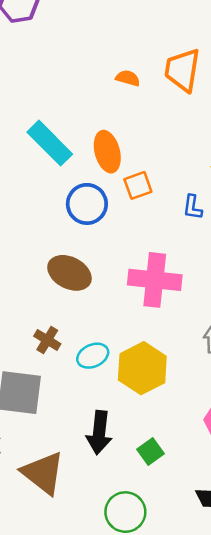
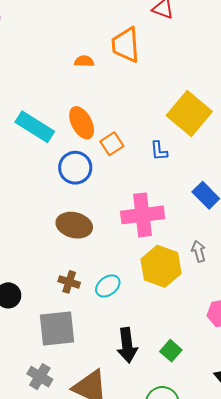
yellow hexagon: (142, 368) -> (161, 266), moved

